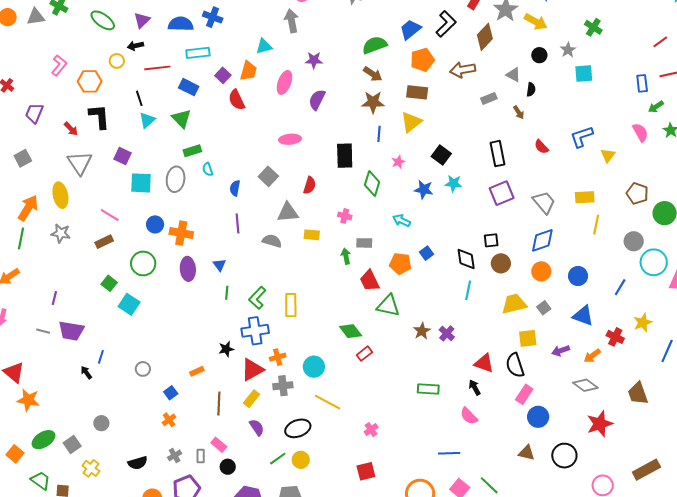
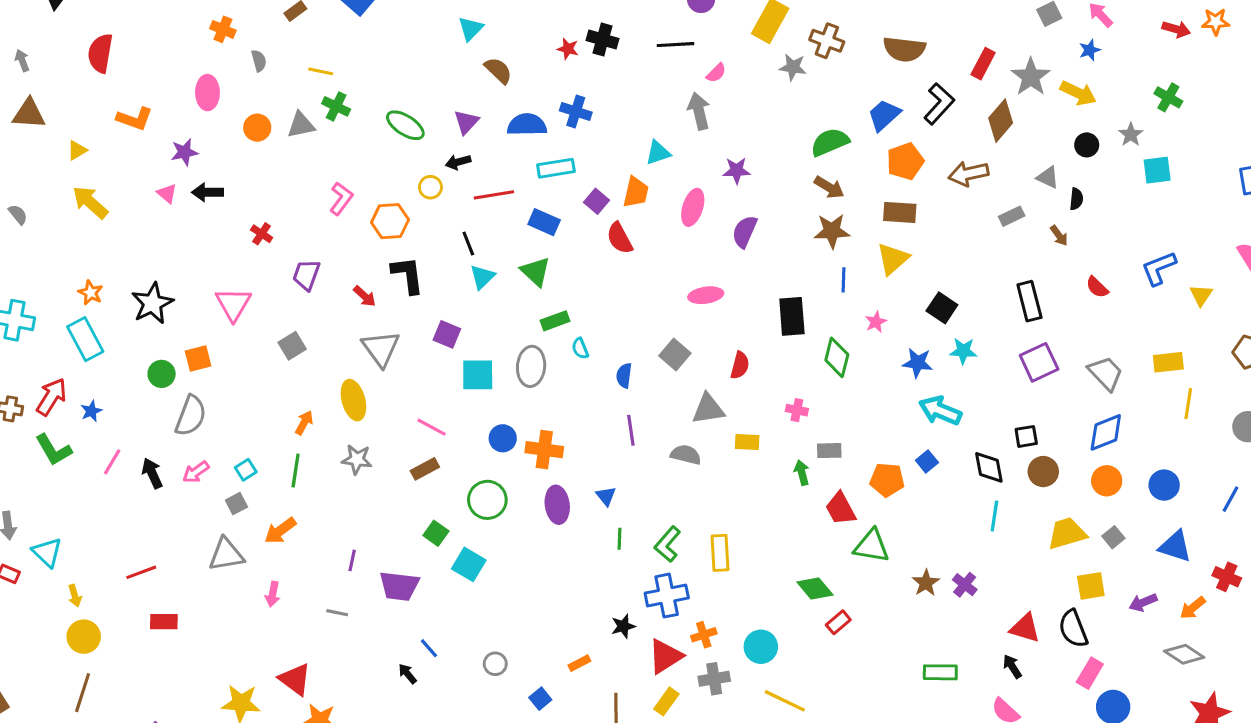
orange arrow: (28, 208) -> (304, 423), size x0.6
cyan arrow: (402, 221) -> (940, 411), moved, size x1.5
purple trapezoid: (71, 331) -> (399, 586), moved
blue line: (101, 357) -> (429, 648), turned -56

